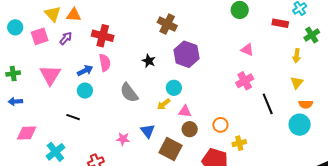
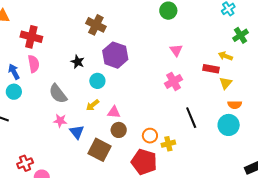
red rectangle: (280, 23) -> (211, 69), moved
pink triangle: (247, 50) -> (176, 50), turned 32
yellow arrow: (297, 56) -> (225, 56), turned 104
blue arrow: (85, 71) -> (14, 72), turned -91
cyan circle: (174, 88) -> (97, 81), moved
black line: (268, 104) -> (191, 118), moved
orange circle: (220, 125) -> (150, 136), moved
pink star: (123, 139) -> (60, 121), moved

